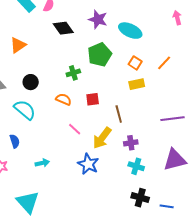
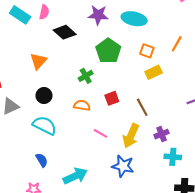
orange triangle: (18, 45) -> (38, 61), moved
cyan arrow: (42, 163) -> (75, 176), size x1.6

